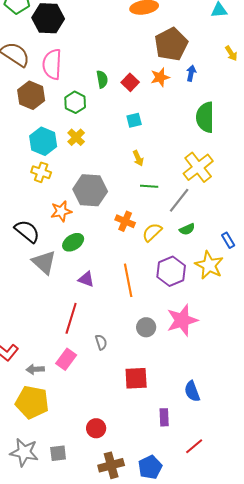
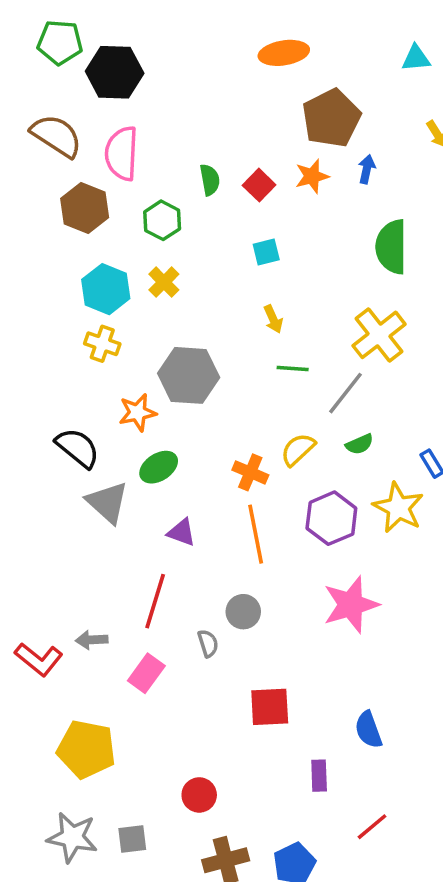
orange cross: (125, 221) -> (250, 472), moved
gray circle: (146, 327) -> (243, 612), moved
gray arrow: (35, 369) -> (92, 640), moved

